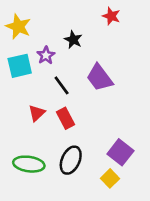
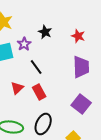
red star: (111, 16) -> (78, 36), moved
purple trapezoid: (100, 78) -> (81, 67), moved, turned -145
purple square: (120, 152) -> (81, 104), moved

